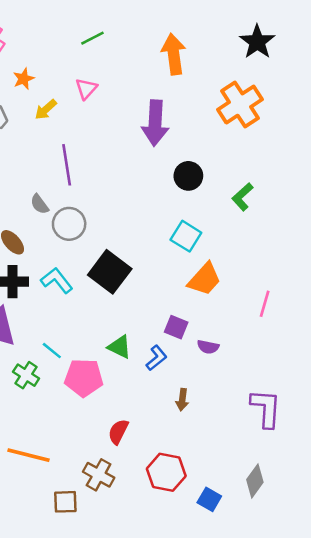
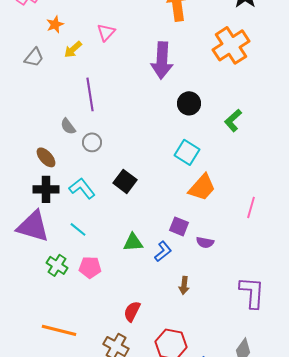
gray circle: (69, 224) -> (92, 142), size x0.7
black square: (110, 272) -> (125, 181), size x0.7
green triangle: (119, 347) -> (133, 242), turned -30
cyan line: (52, 351) -> (78, 229), moved
pink pentagon: (84, 378) -> (90, 267), moved, size x0.7

